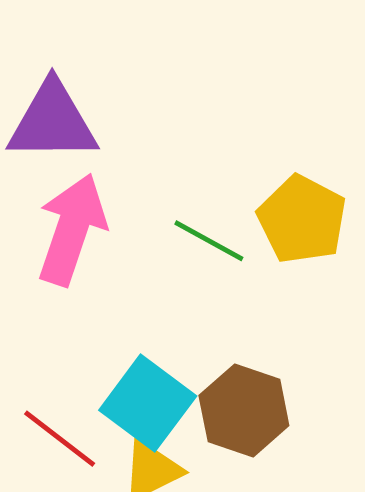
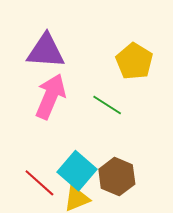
yellow pentagon: (302, 219) -> (134, 61), moved

